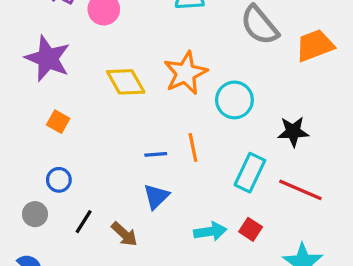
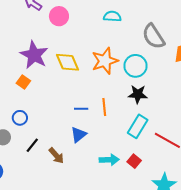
purple star: (48, 58) -> (34, 55), moved
cyan circle: (234, 100) -> (135, 66), moved
black star: (293, 132) -> (138, 94), moved

